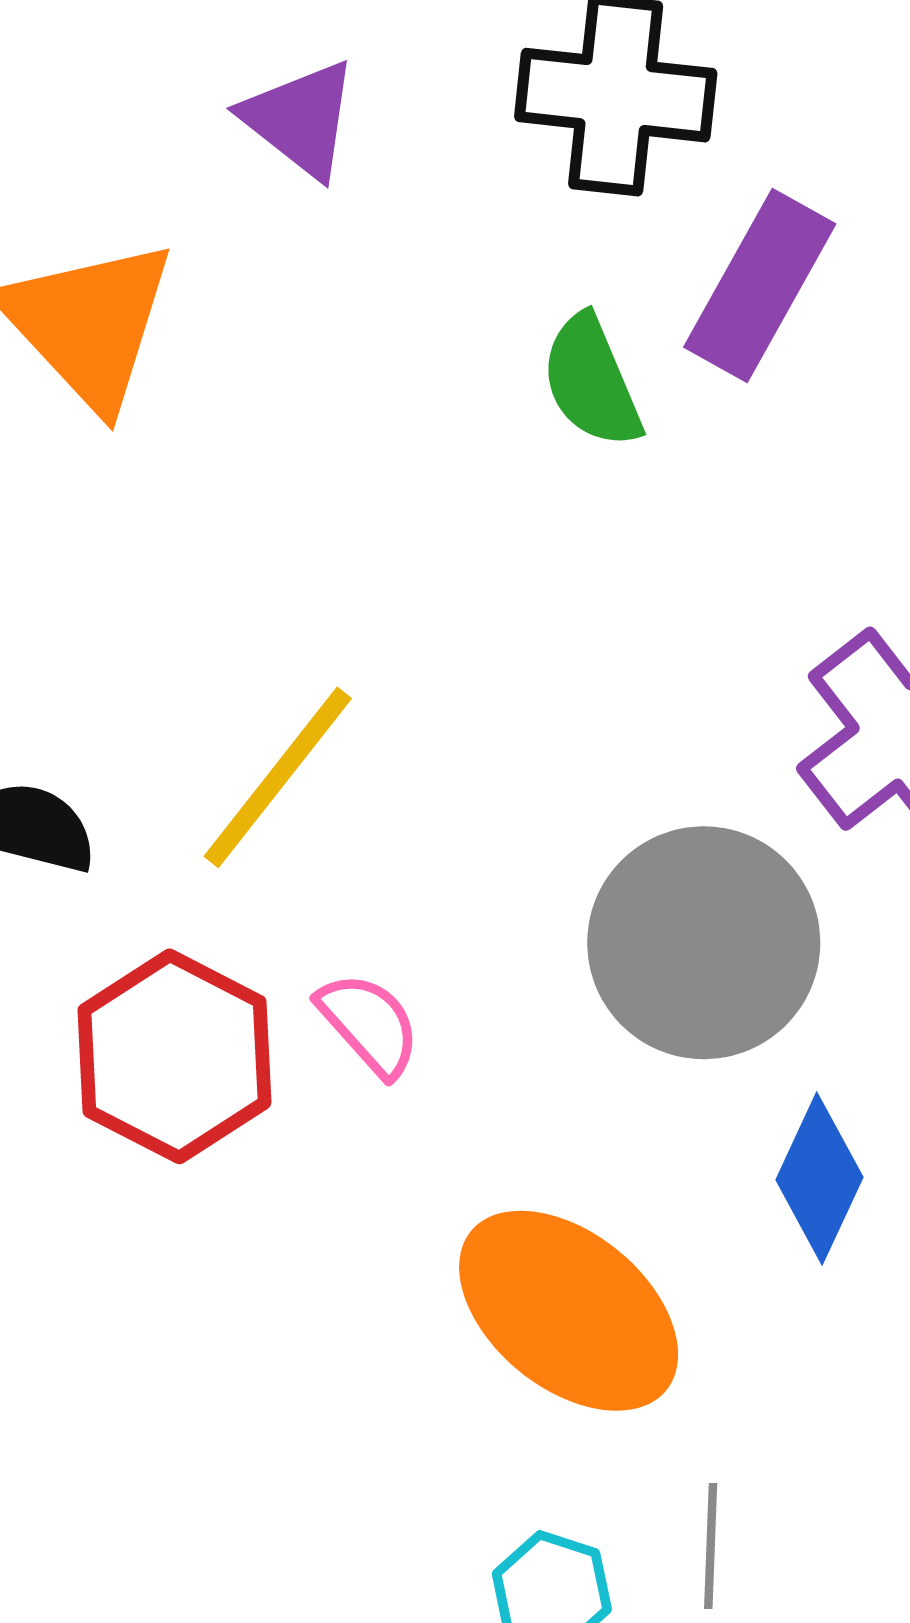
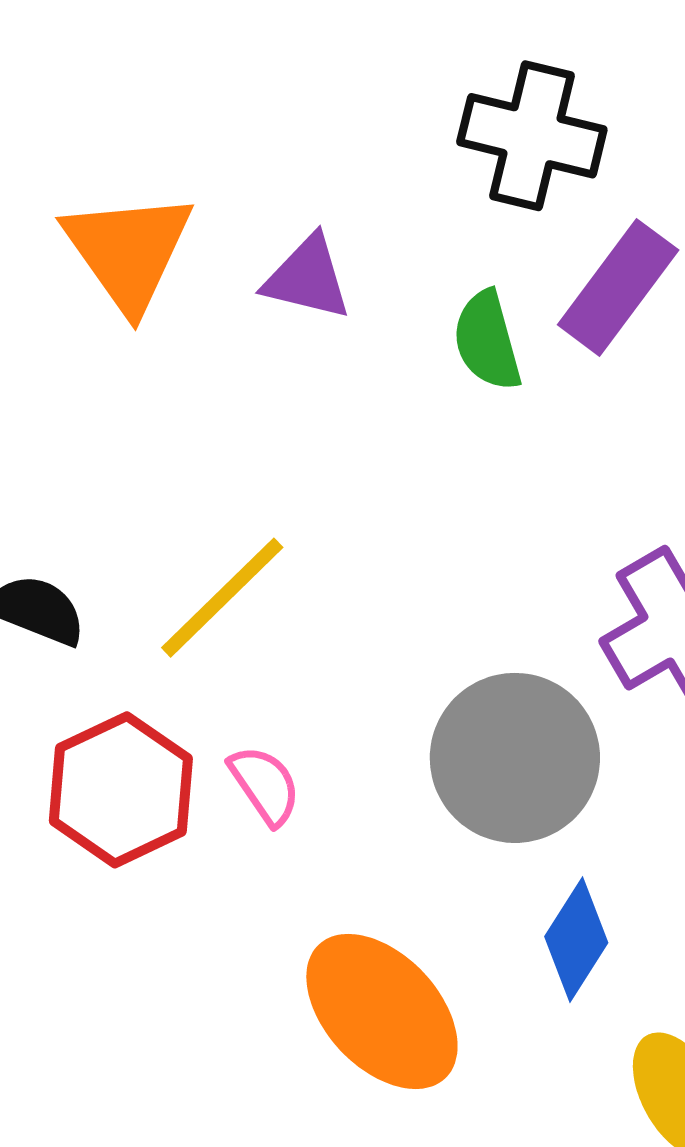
purple triangle: (300, 119) -> (307, 278), moved, turned -32

